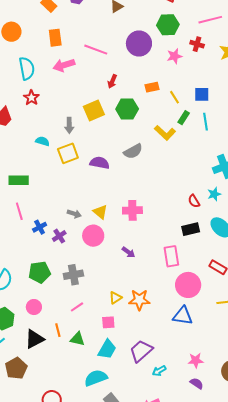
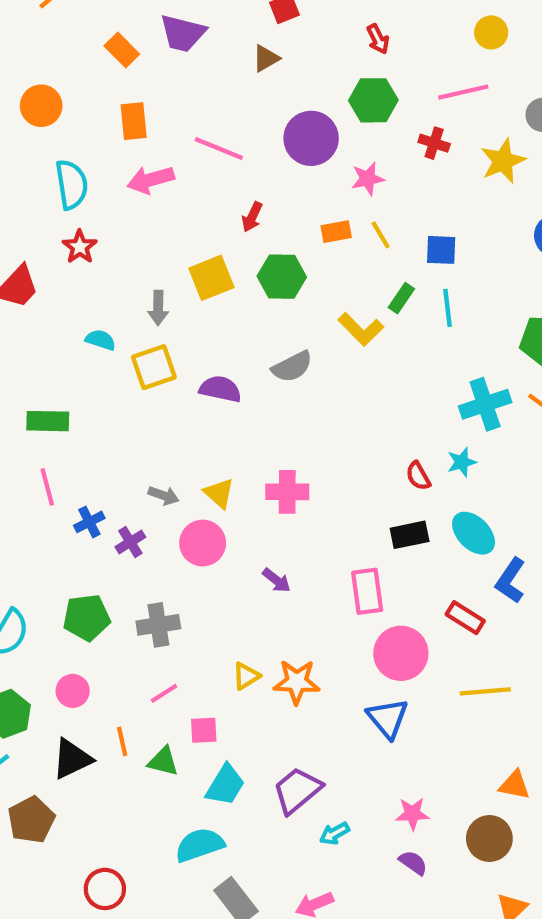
pink star: (174, 56) -> (368, 179), moved
yellow line: (175, 97) -> (381, 235), moved
blue triangle: (183, 316) -> (388, 718), turned 40
pink square: (108, 322) -> (204, 730), moved

